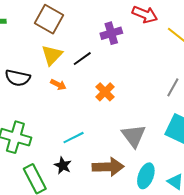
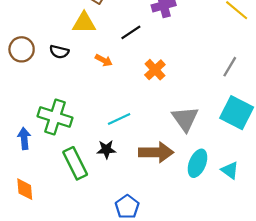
yellow triangle: (52, 55) -> (84, 23), moved, turned 45
black semicircle: (18, 78) -> (59, 52), size x0.7
black star: (63, 166) -> (106, 149), turned -30

